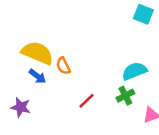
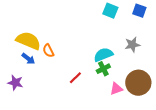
green cross: (125, 96) -> (103, 69), moved
red line: (87, 101) -> (75, 78), moved

